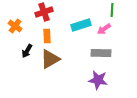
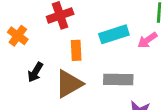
orange rectangle: (47, 36) -> (76, 50), moved
gray rectangle: (101, 53) -> (118, 79), moved

